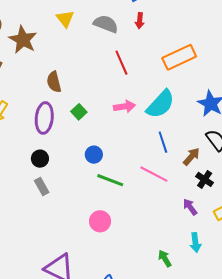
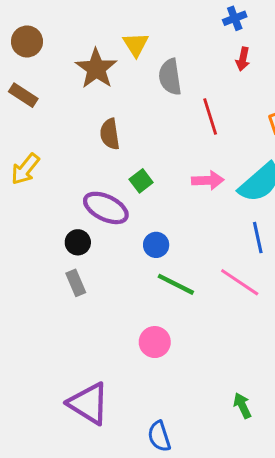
gray semicircle: (106, 24) -> (170, 77), moved, turned -125
brown star: (23, 40) -> (96, 69), moved
purple ellipse: (44, 118) -> (106, 208), moved, turned -76

